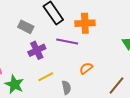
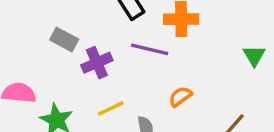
gray rectangle: (26, 27) -> (64, 40), moved

